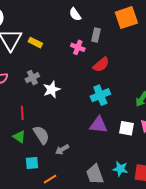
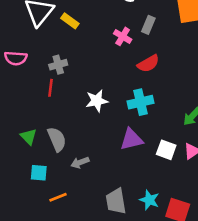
white star: (52, 89) -> (97, 101), moved
red line: (22, 113) -> (50, 88), moved
purple triangle: (98, 125) -> (131, 139), turned -30

